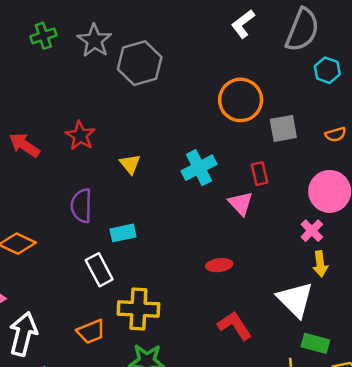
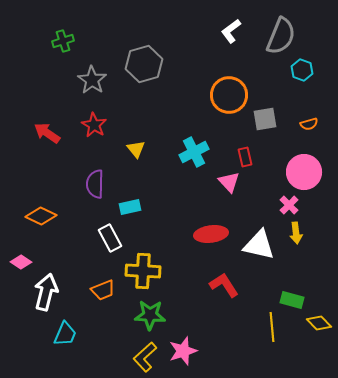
gray star: (94, 41) -> (92, 80), moved
red ellipse: (219, 265) -> (211, 234), size x1.5
white triangle: (295, 300) -> (259, 245), moved, turned -32

